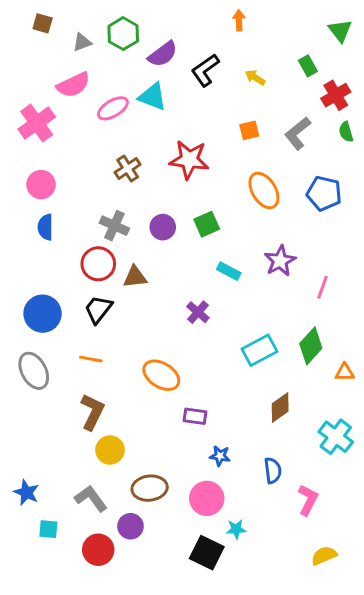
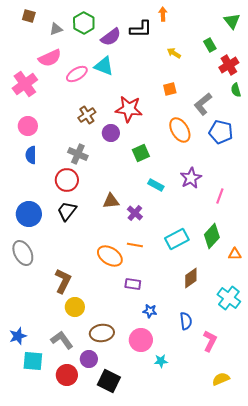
black L-shape: (205, 70) -> (141, 29), moved, turned -145
gray L-shape: (298, 133) -> (203, 104), moved
purple circle: (163, 227) -> (111, 133), moved
brown triangle: (135, 277) -> (111, 201), moved
orange line: (91, 359) -> (135, 245), moved
blue star: (26, 493) -> (18, 336), turned 30
cyan square: (48, 529) -> (33, 361), size x1.5
black square: (207, 553) -> (109, 381), moved

